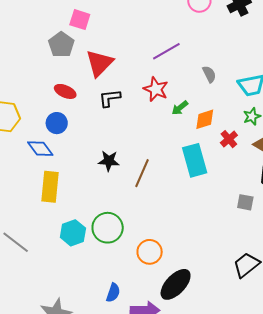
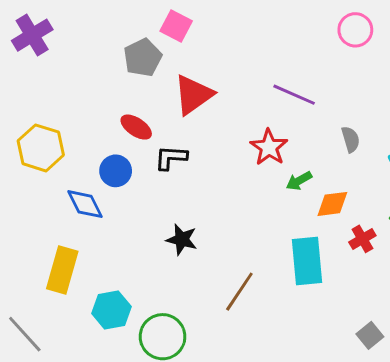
purple line: (166, 51) -> (294, 95), turned 44
black L-shape: (110, 98) -> (171, 158), moved
brown line: (142, 173) -> (239, 292), moved
yellow rectangle: (50, 187) -> (62, 270), moved
gray square: (245, 202) -> (370, 335), turned 30
cyan hexagon: (73, 233) -> (111, 310), moved

